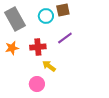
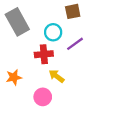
cyan circle: (46, 16) -> (53, 32), moved
orange star: (12, 48) -> (14, 77), moved

